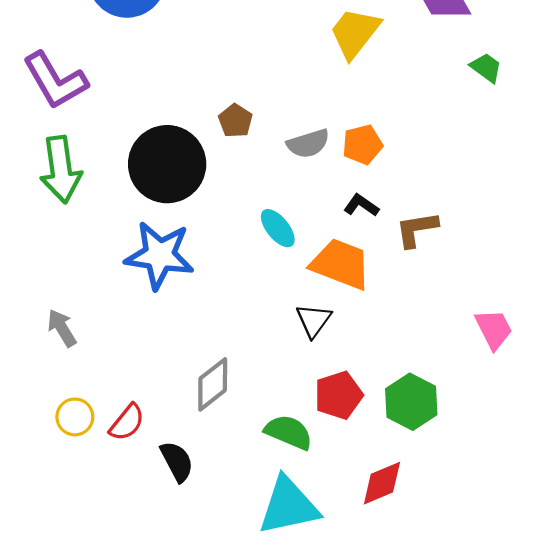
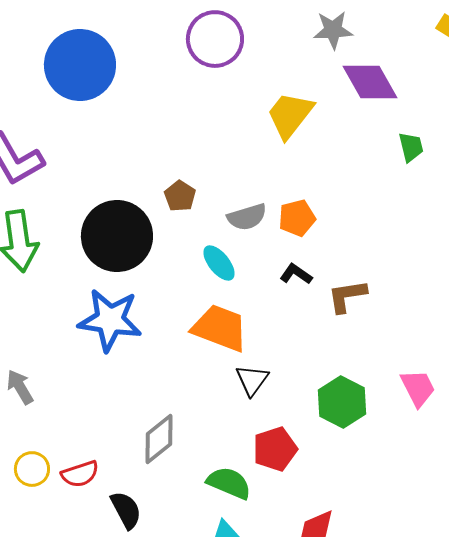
green trapezoid: (486, 68) -> (411, 147), turned 40
cyan ellipse: (278, 228) -> (219, 263), moved
orange trapezoid: (341, 264) -> (220, 328), moved
green hexagon: (411, 402) -> (342, 402), moved
red semicircle: (127, 422) -> (80, 474), turned 33

